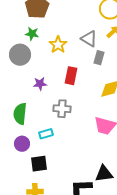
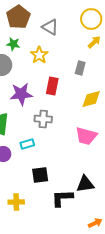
gray triangle: (89, 39) -> (50, 27), moved
purple star: (40, 84) -> (21, 94), size x1.6
black square: (39, 164) -> (40, 175), moved

